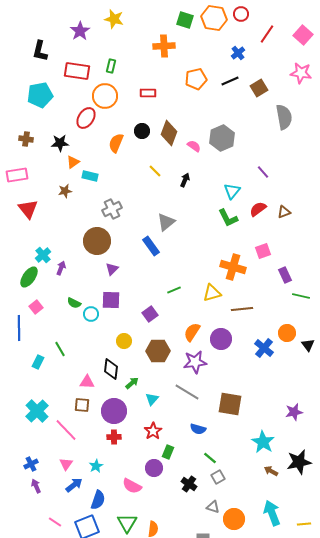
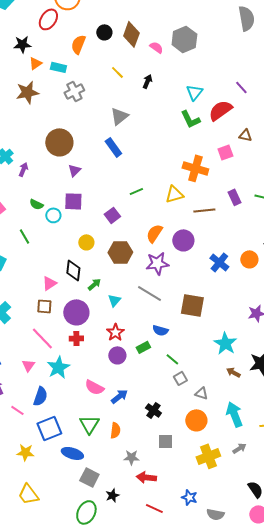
purple line: (263, 172) -> (241, 87), moved
cyan rectangle: (90, 176) -> (58, 67), moved
brown star: (65, 191) -> (27, 92), size x1.6
gray cross: (112, 209) -> (74, 91), moved
red semicircle: (258, 209) -> (220, 110), size x1.4
brown triangle: (284, 212) -> (245, 135), moved, turned 32
gray triangle: (166, 222) -> (119, 116), moved
purple rectangle: (285, 275) -> (234, 197), moved
orange circle: (287, 333) -> (249, 259), moved
blue cross: (264, 348) -> (219, 262), moved
green line: (60, 349) -> (24, 236), moved
pink triangle: (87, 382) -> (49, 283), turned -35
pink line: (66, 430) -> (42, 338), moved
green rectangle: (168, 452) -> (143, 347), moved, turned 40
cyan star: (96, 466) -> (58, 367), size x1.6
purple circle: (154, 468) -> (117, 355), moved
black cross: (189, 484) -> (153, 410), moved
blue arrow: (74, 485) -> (119, 396), moved
blue semicircle: (98, 500) -> (40, 396), moved
gray triangle: (213, 507) -> (201, 393), moved
pink line: (55, 522) -> (17, 410), moved

